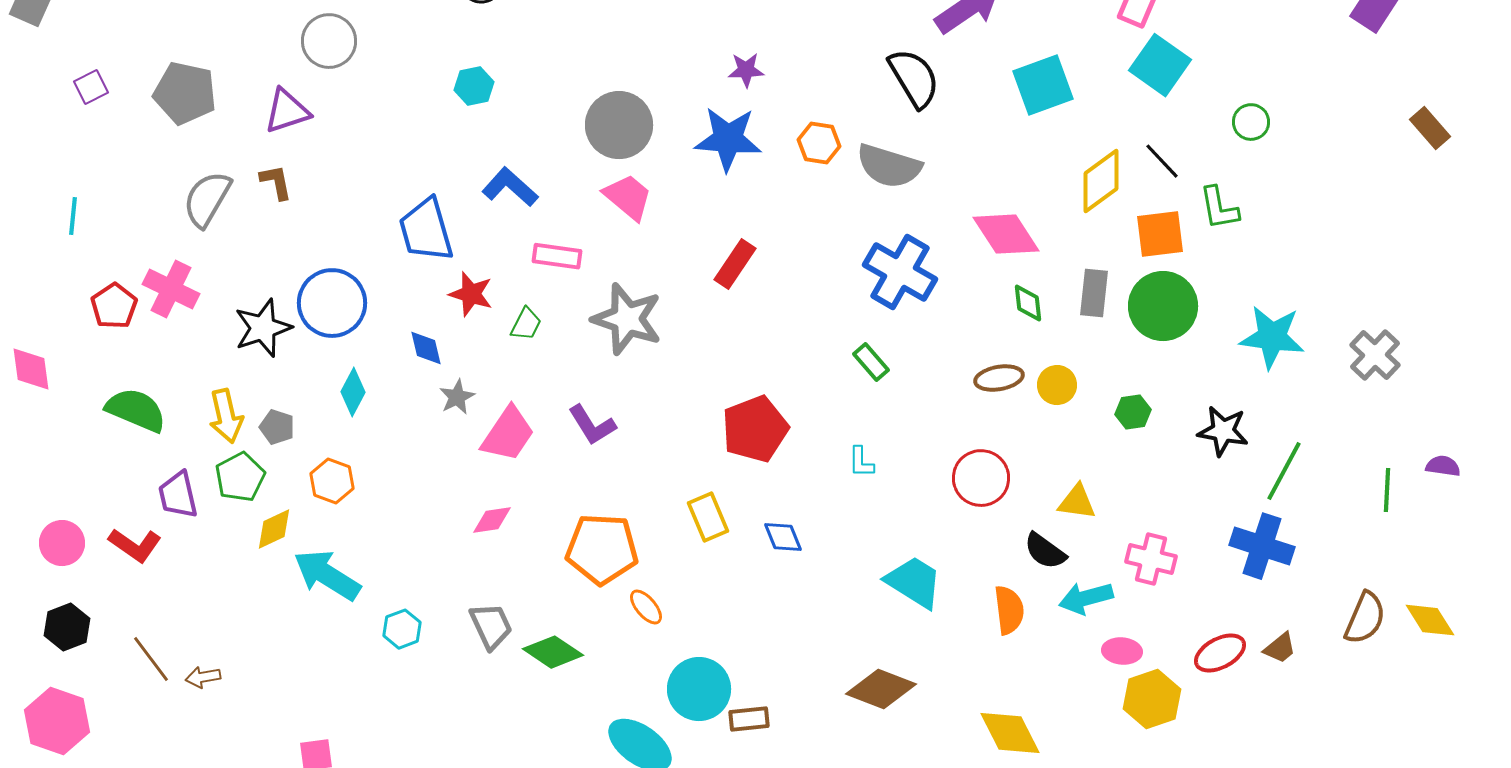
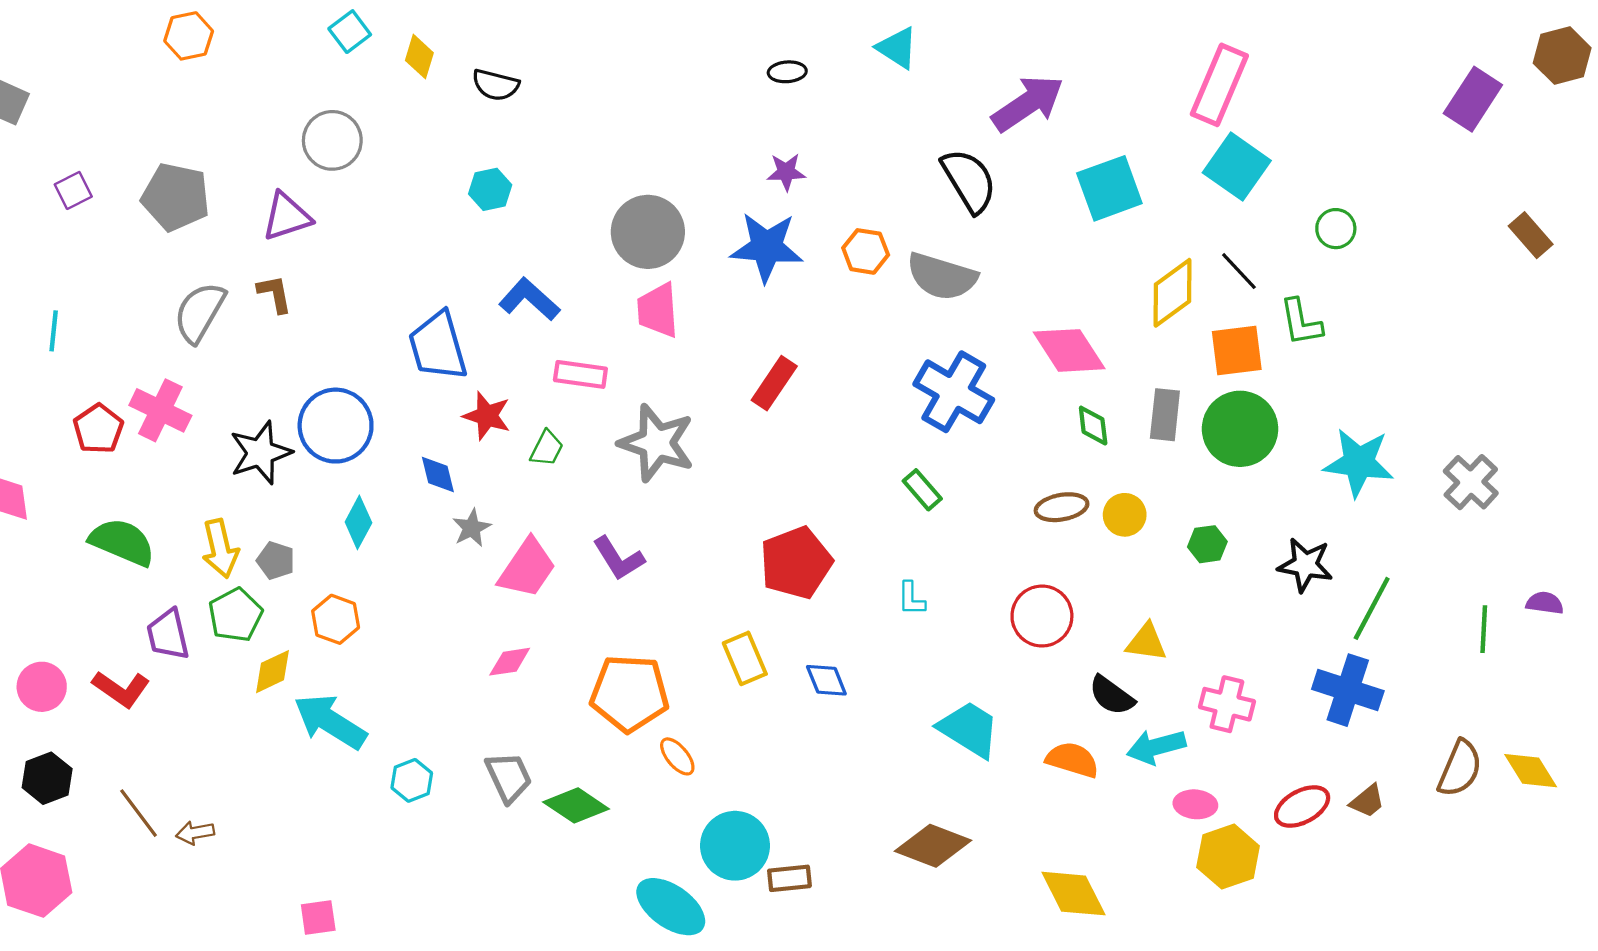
pink trapezoid: (628, 197) -> (658, 310), turned -134
orange semicircle: (1009, 610) -> (1072, 760), turned -66

